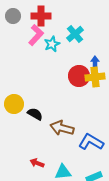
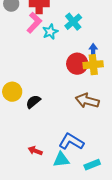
black semicircle: (35, 114) -> (33, 102), turned -70
brown arrow: (62, 128) -> (87, 101), moved
blue L-shape: (91, 142) -> (71, 142), moved

